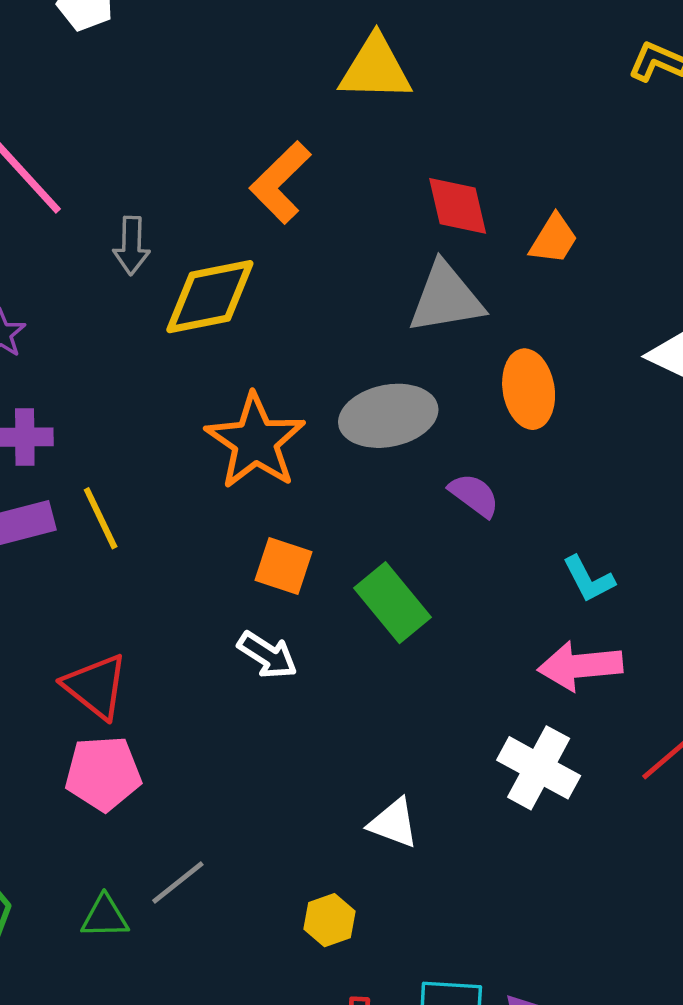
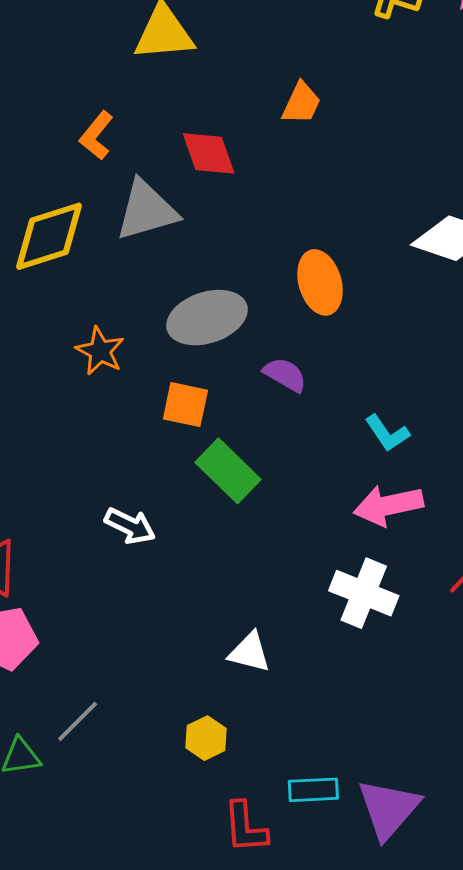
orange L-shape: (280, 182) -> (96, 136), size x0.7
red diamond: (458, 206) -> (209, 153), moved
orange trapezoid: (554, 239) -> (301, 103), moved
gray triangle: (446, 298) -> (147, 210), moved
orange star: (255, 441) -> (100, 351), size x0.6
orange square: (284, 566) -> (185, 405), moved

